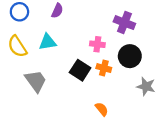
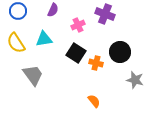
purple cross: (124, 23) -> (105, 14), moved
pink cross: (97, 44) -> (78, 25), moved, turned -32
black square: (80, 70) -> (76, 53), moved

